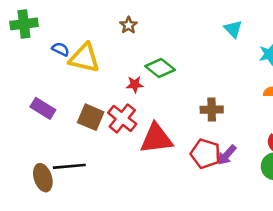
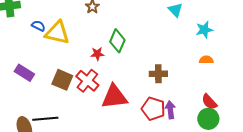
green diamond: (160, 68) -> (117, 41), turned 75
purple arrow: (227, 155) -> (170, 110), turned 132

